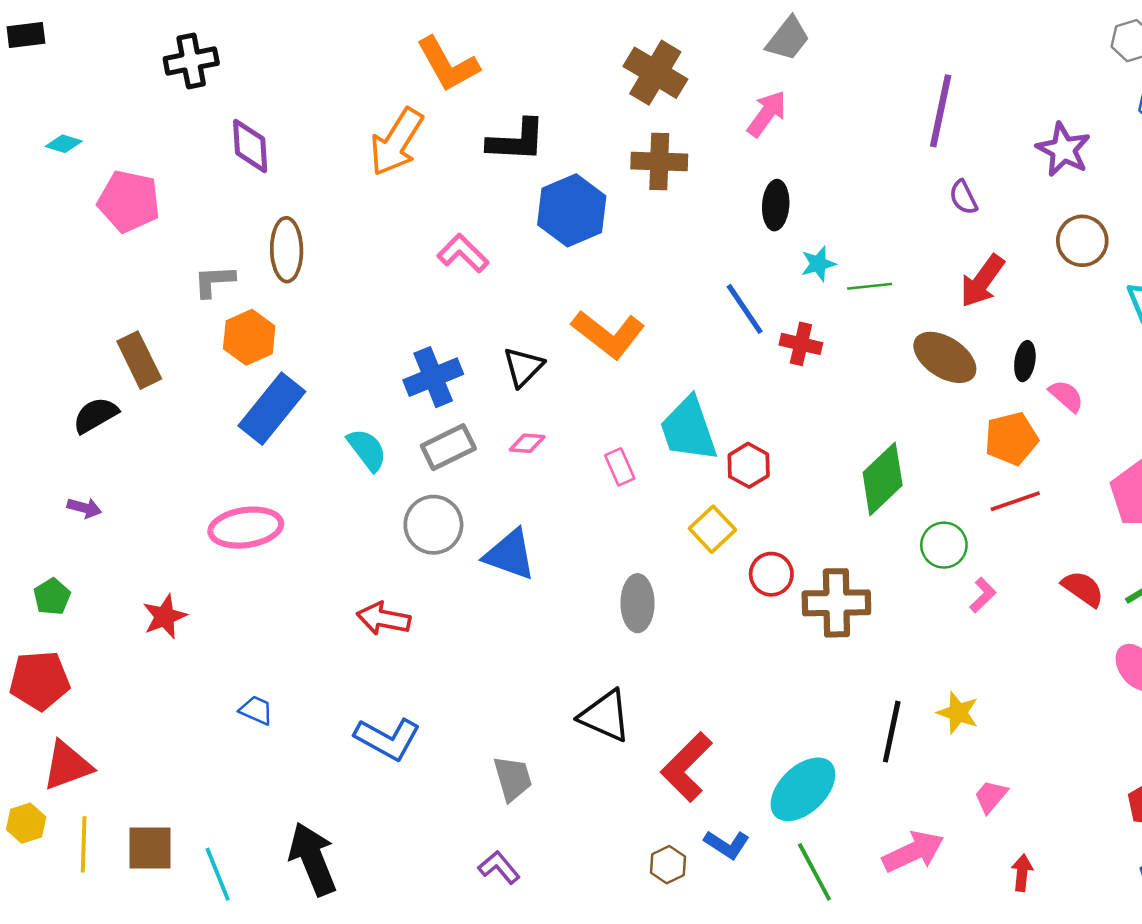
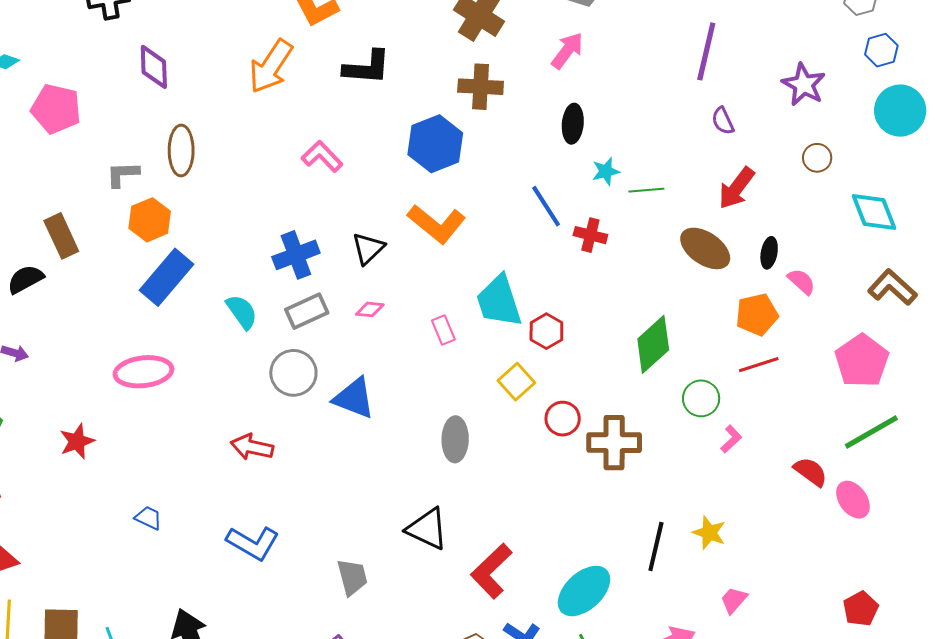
blue hexagon: (572, 210) -> (435, 144), moved
brown circle: (1082, 241) -> (817, 158), size x0.7
red semicircle: (1083, 589) -> (811, 472), moved

